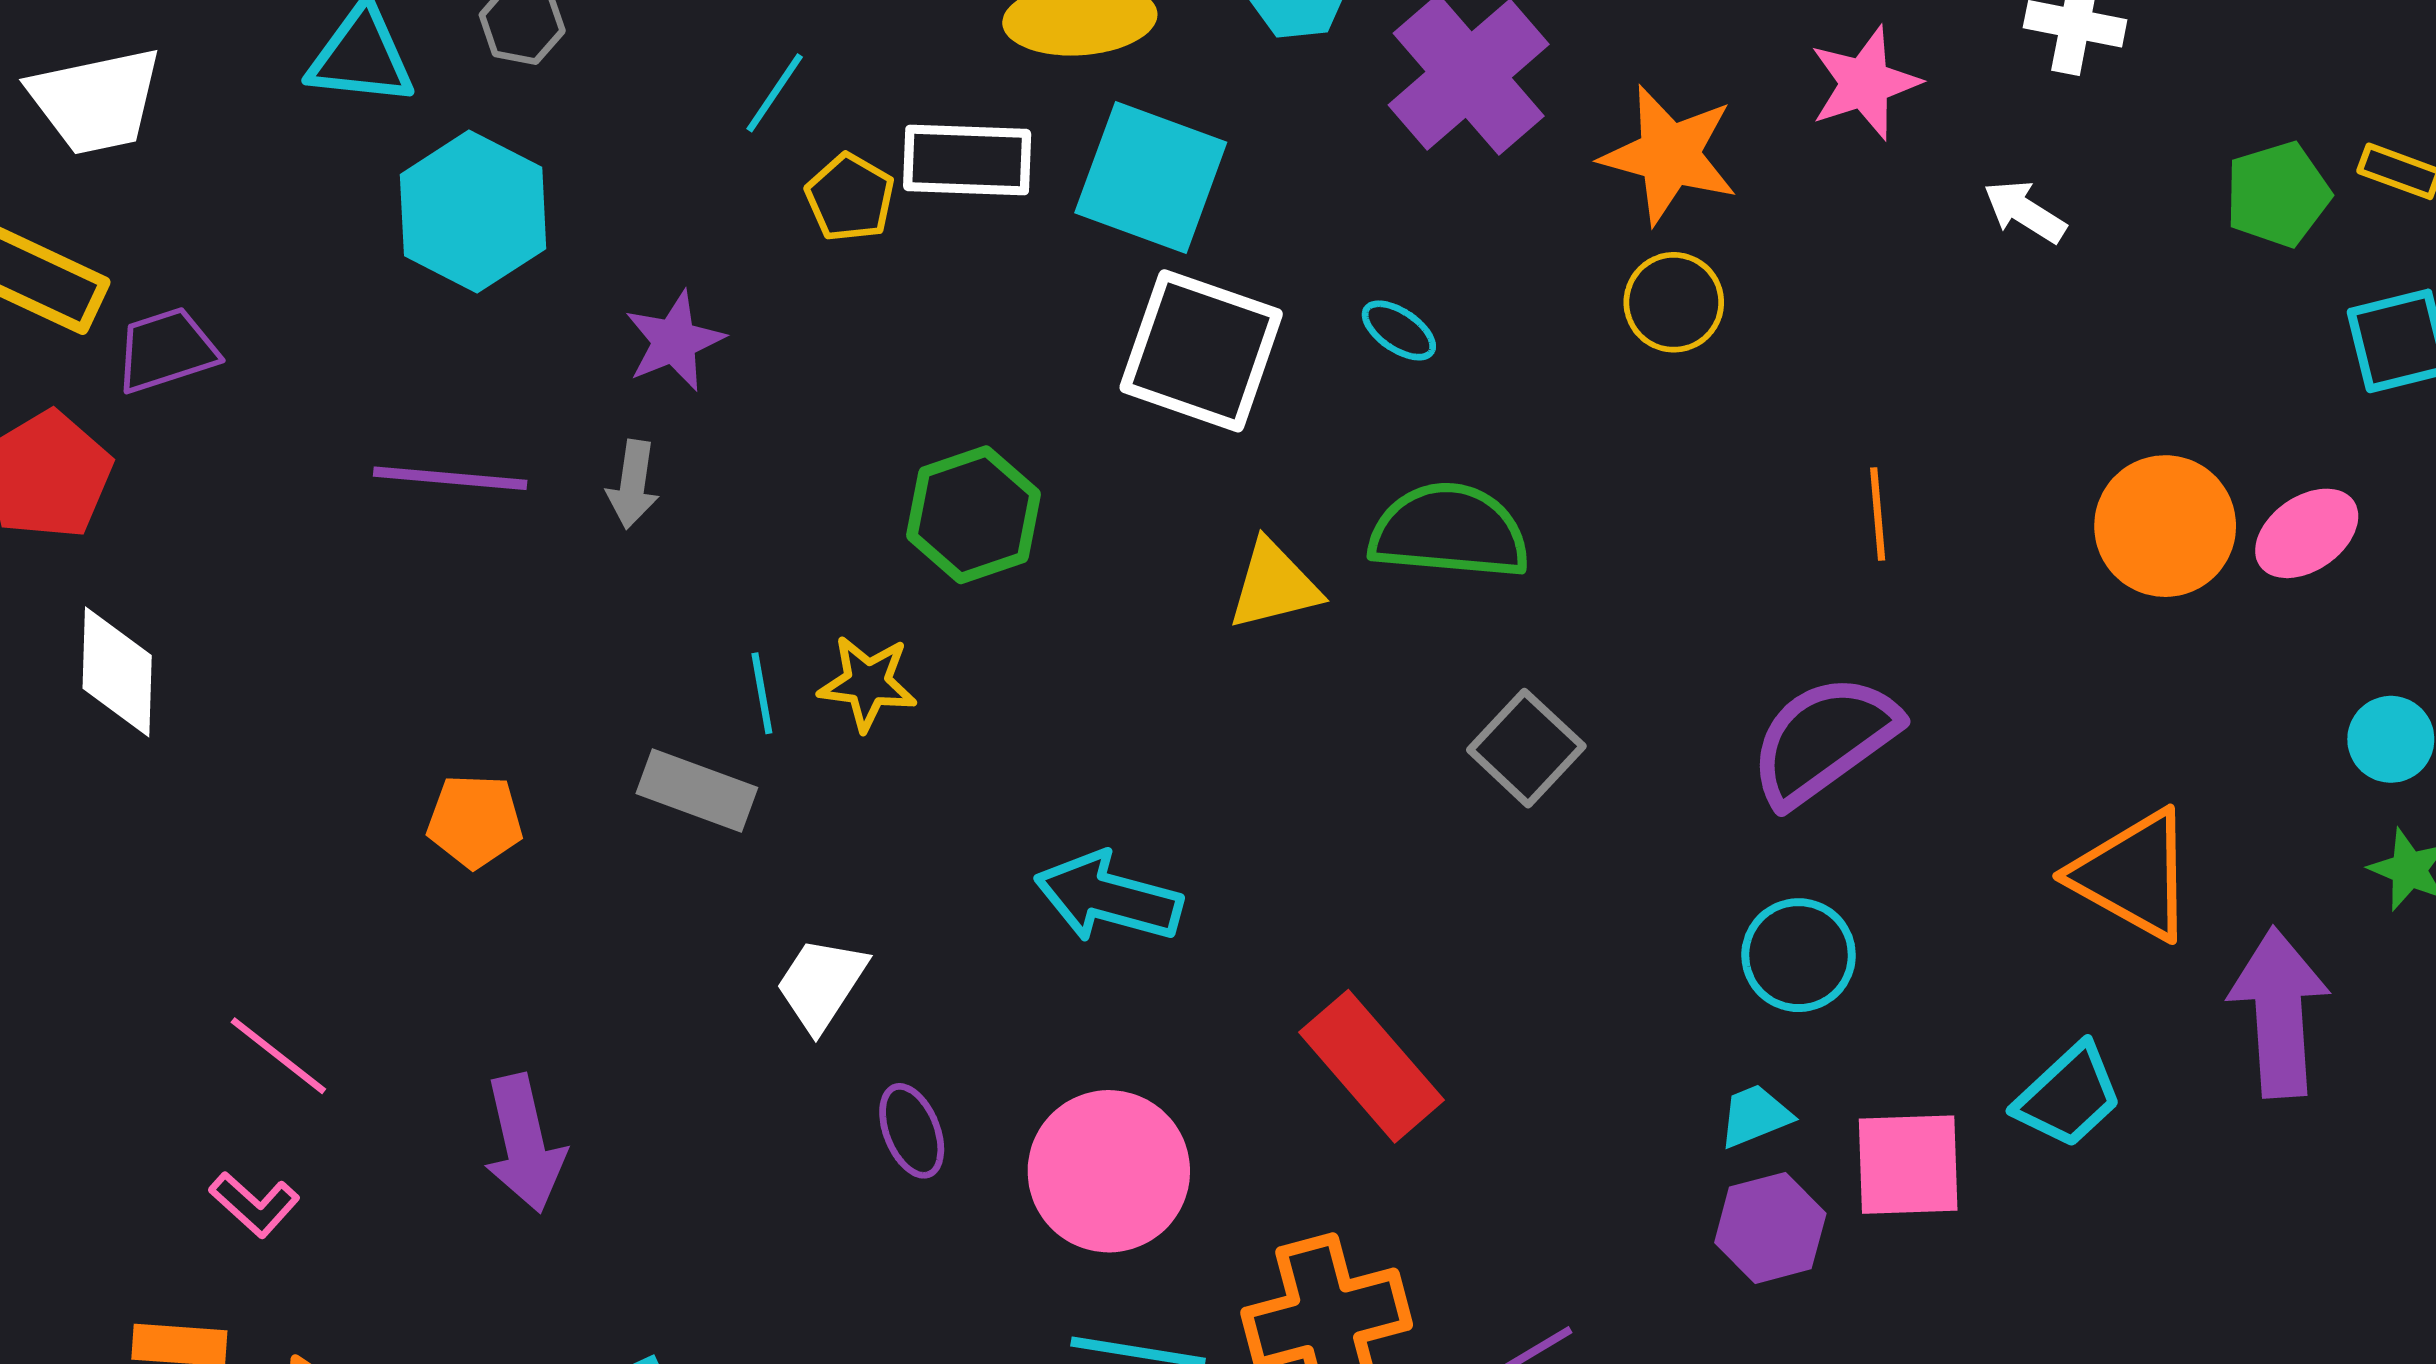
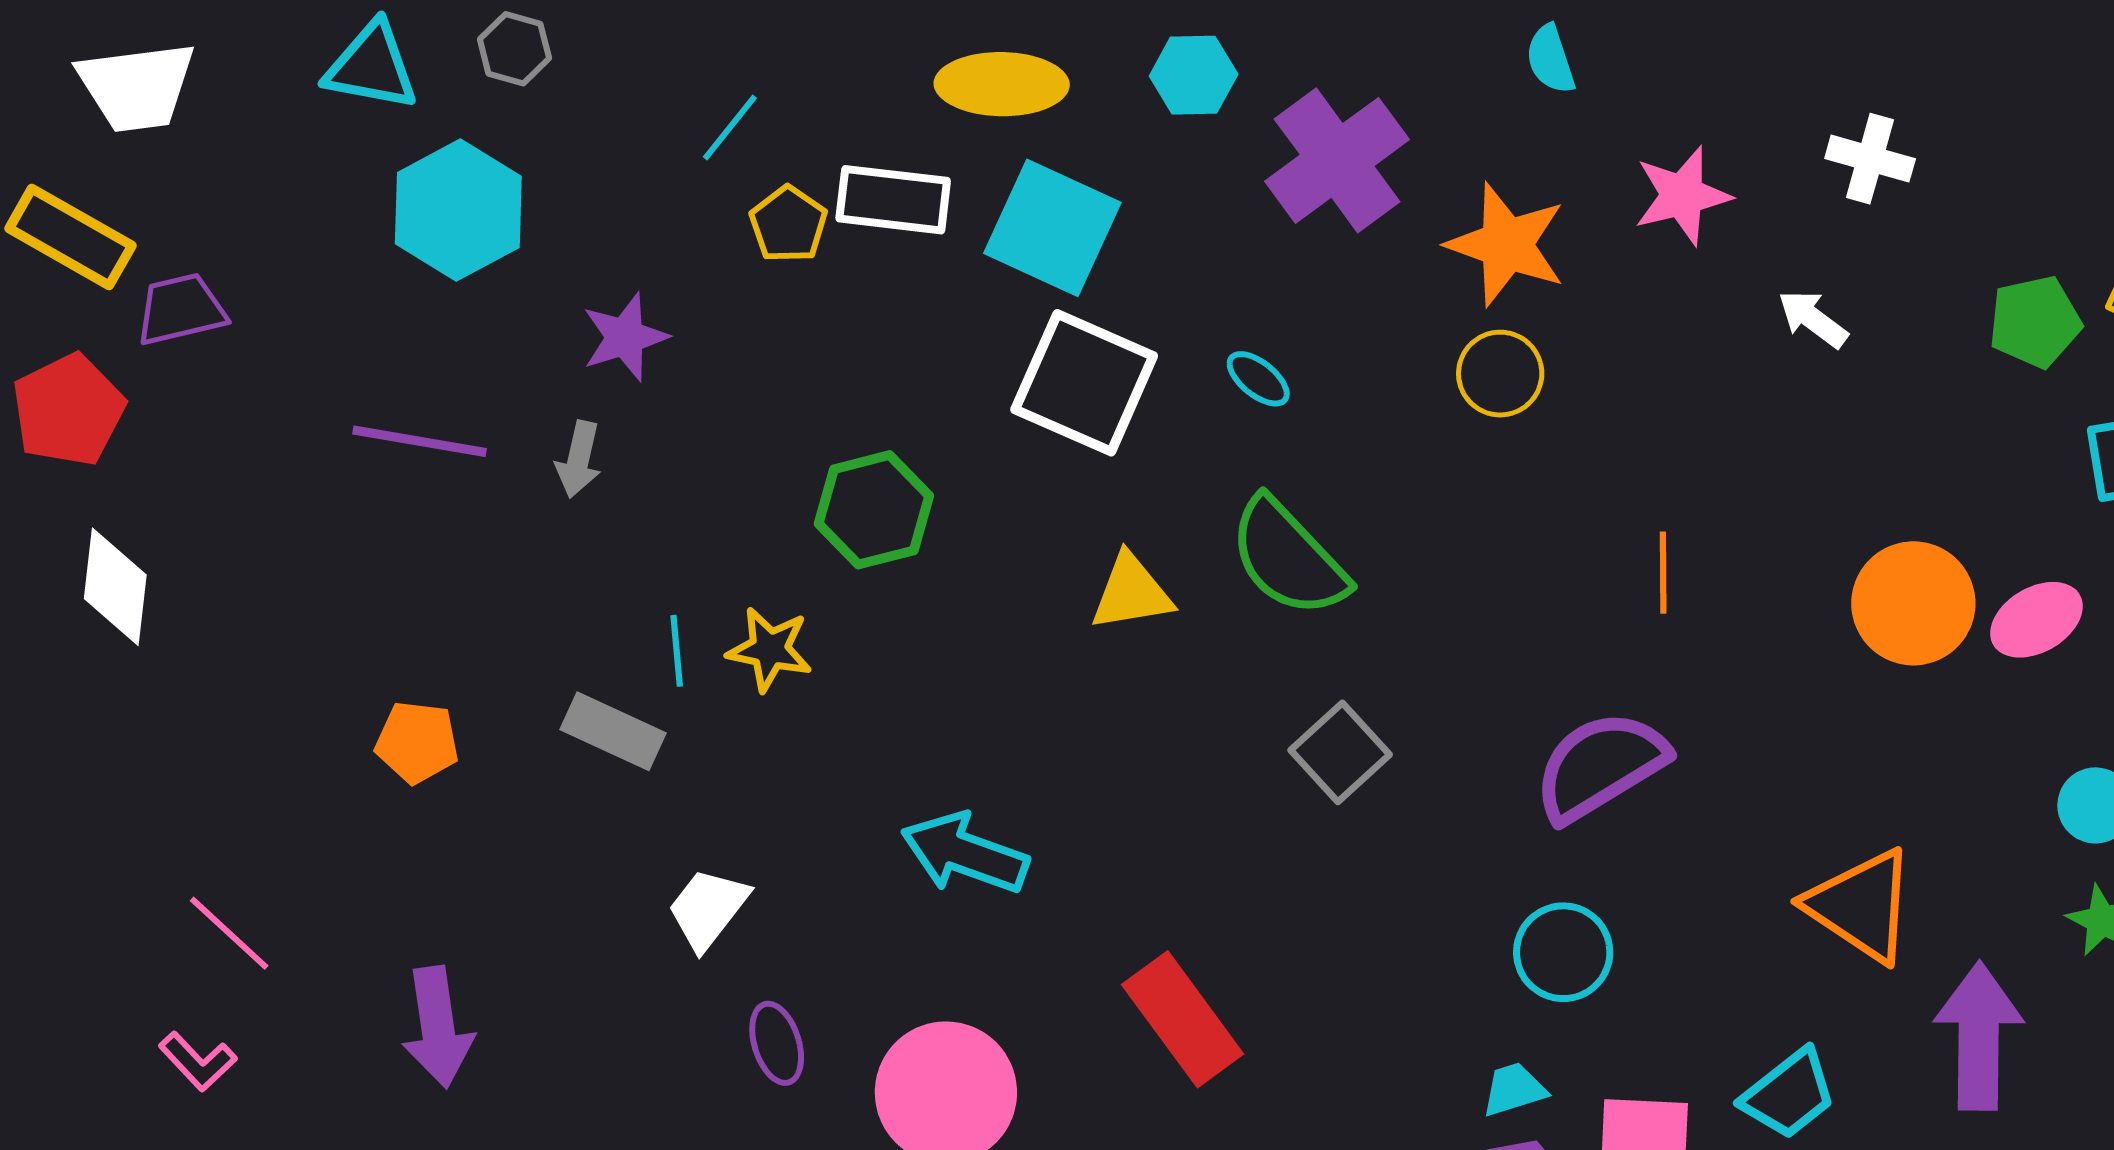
green semicircle: (1449, 531) -> (1288, 558), turned -143

